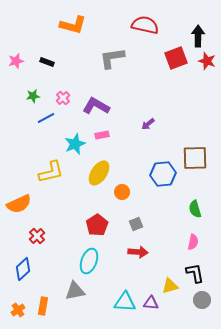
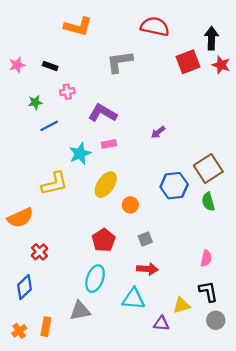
pink cross: (63, 98) -> (67, 92), moved, turned 32
brown square: (195, 158) -> (208, 169), turned -32
green semicircle: (195, 209) -> (208, 202), moved
cyan triangle: (125, 302) -> (133, 299), moved

